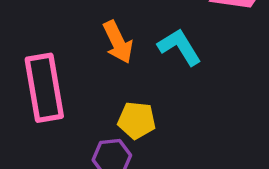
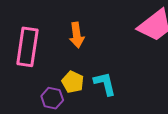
cyan L-shape: (179, 47) -> (105, 84), moved

